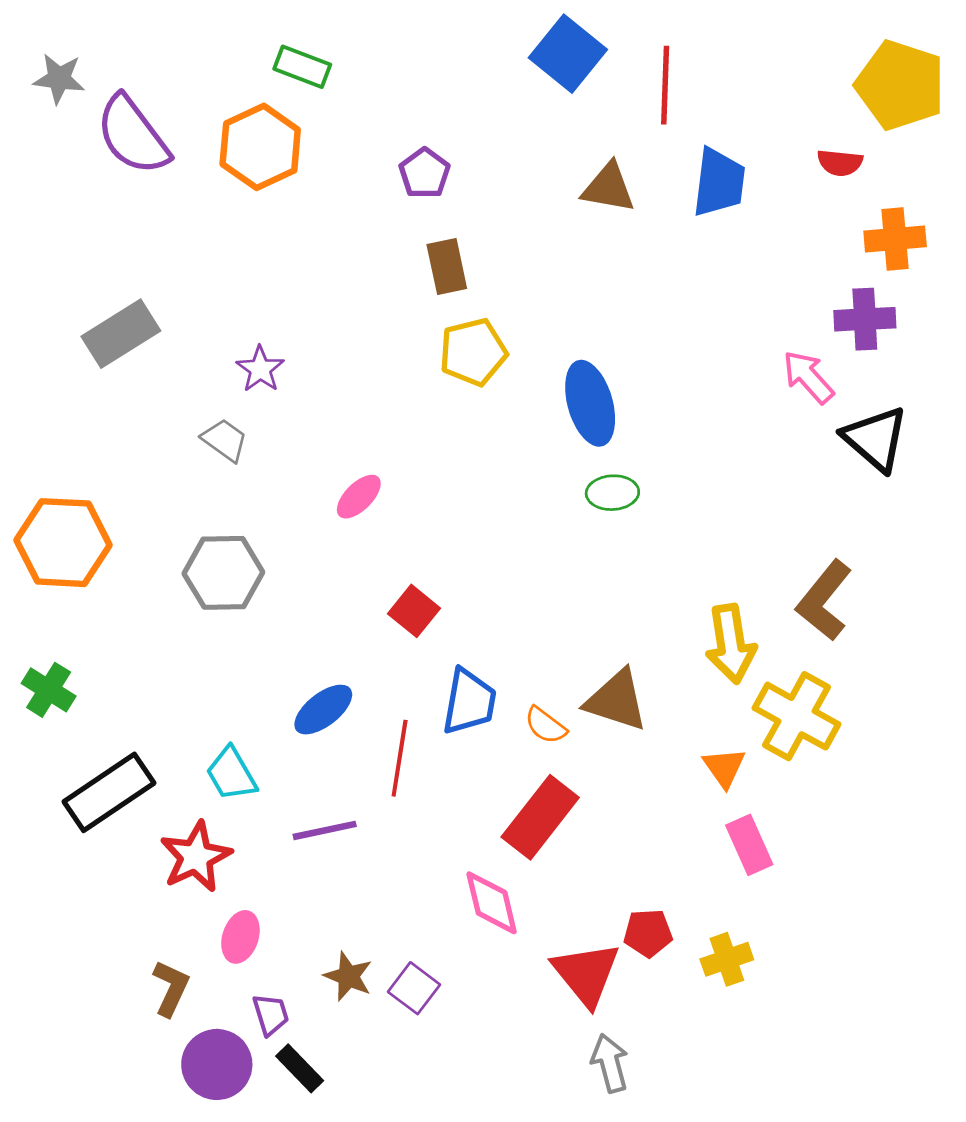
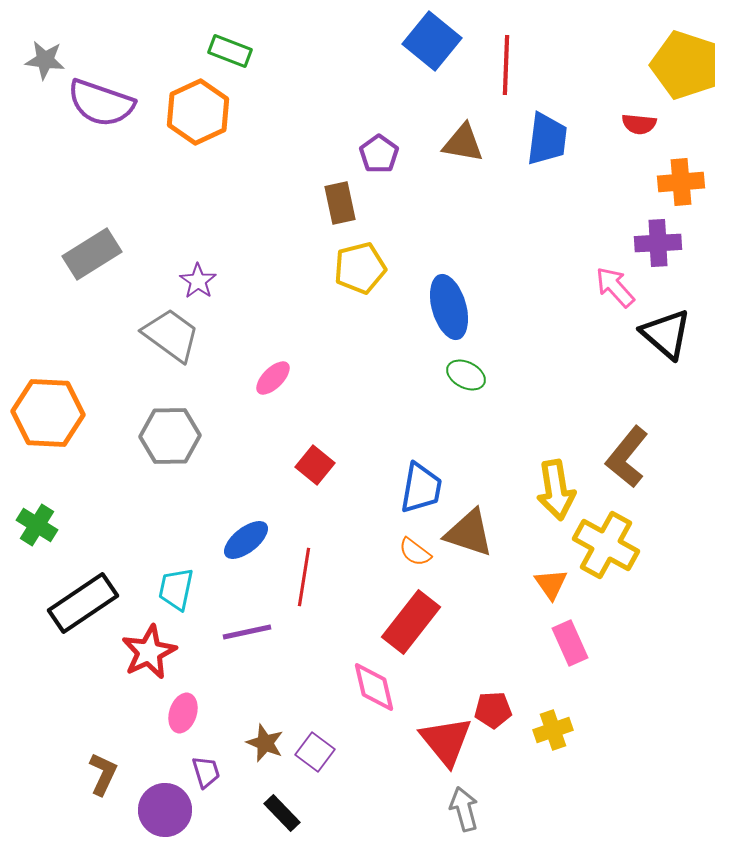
purple semicircle: (133, 135) -> (101, 103), turned -34
purple pentagon: (425, 173) -> (379, 154), moved
gray trapezoid: (225, 440) -> (171, 335), size x1.6
green ellipse: (612, 493) -> (466, 375), turned 30
blue trapezoid: (469, 702) -> (421, 488), moved
cyan trapezoid: (231, 774) -> (176, 589), turned 42
brown L-shape: (171, 988) -> (103, 774), moved
black rectangle: (300, 1068) -> (282, 813), moved

